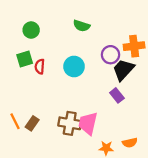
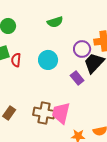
green semicircle: (82, 26) -> (55, 22), turned -35
purple rectangle: (117, 95) -> (77, 78), moved

